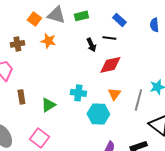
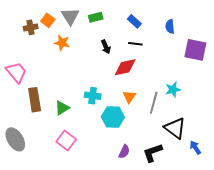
gray triangle: (56, 15) -> (70, 16), turned 42
black line: (109, 38) -> (135, 44), moved
brown cross: (17, 44) -> (31, 27), moved
brown rectangle: (21, 97) -> (35, 100), size x1.6
pink square: (39, 138) -> (66, 140), moved

